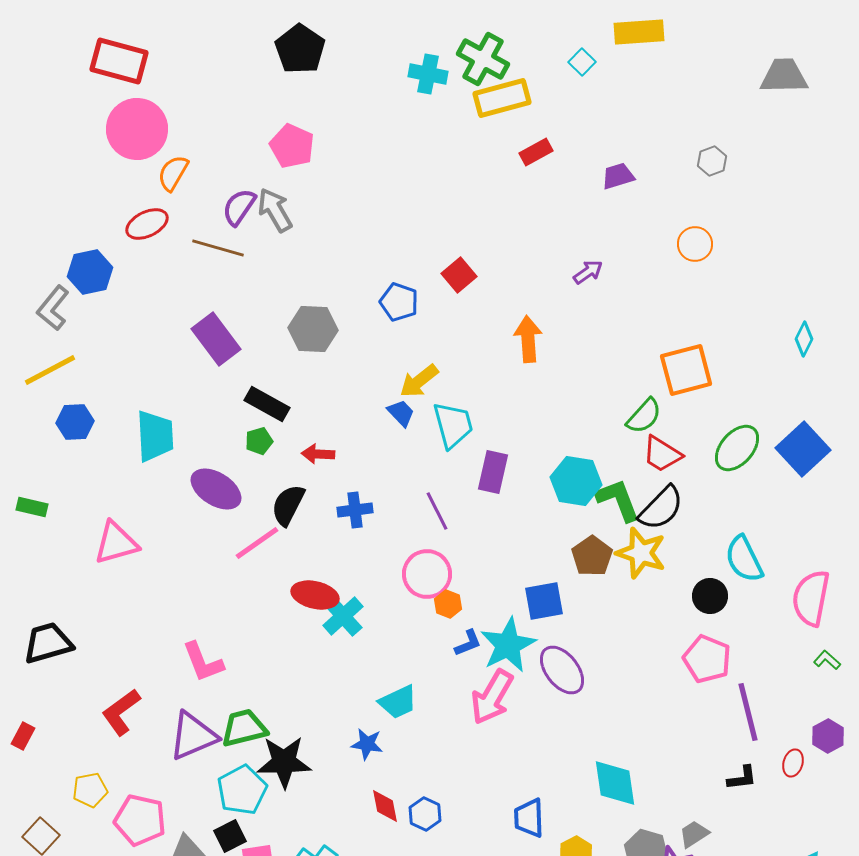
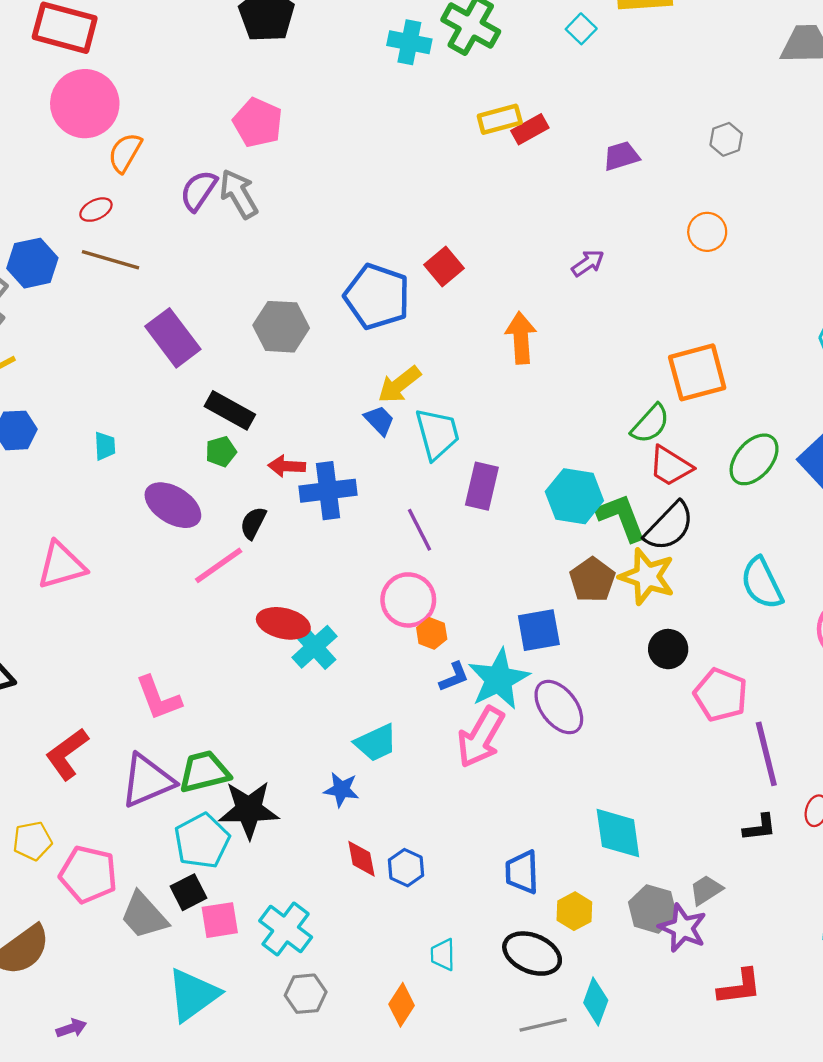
yellow rectangle: (502, 98) -> (500, 119), moved, size x0.7
red ellipse: (147, 224) -> (96, 210), size x0.7
brown line: (218, 248) -> (110, 260), moved
blue pentagon: (399, 302) -> (377, 297), size x1.5
cyan trapezoid: (155, 436) -> (105, 446), size x0.5
black semicircle: (288, 505) -> (253, 523), size x0.7
blue cross: (355, 510) -> (328, 491), moved, size x1.4
black circle: (710, 596) -> (668, 649), moved

